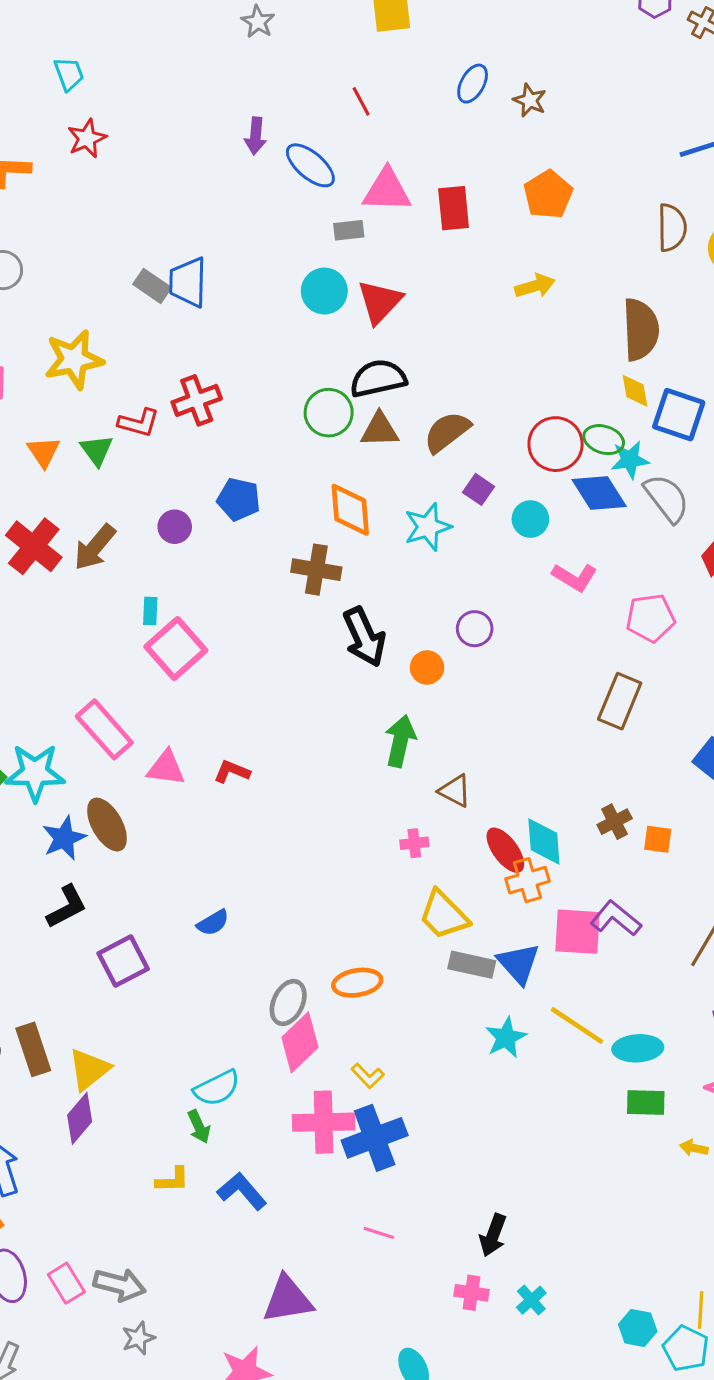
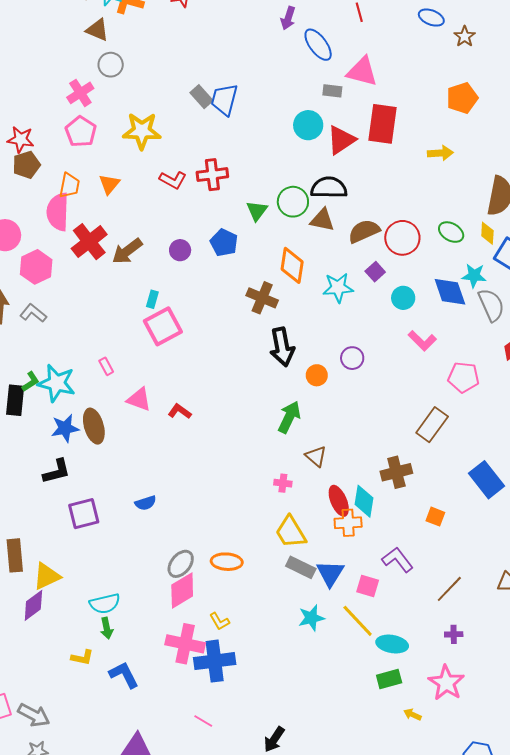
blue ellipse: (473, 84) -> (431, 18), turned 70
red rectangle: (454, 208) -> (383, 124), moved, size x1.4
green ellipse: (604, 440) -> (451, 232), moved
red circle: (556, 444) -> (402, 238), moved
green triangle: (97, 450) -> (257, 211), moved
pink rectangle: (104, 729) -> (106, 366), size x0.5
brown cross: (615, 822) -> (396, 472), moved, size x1.4
pink square: (578, 932) -> (368, 586), moved, size x0.7
cyan semicircle: (217, 1088) -> (105, 604), moved
green rectangle: (646, 1102) -> (389, 679), turned -30

